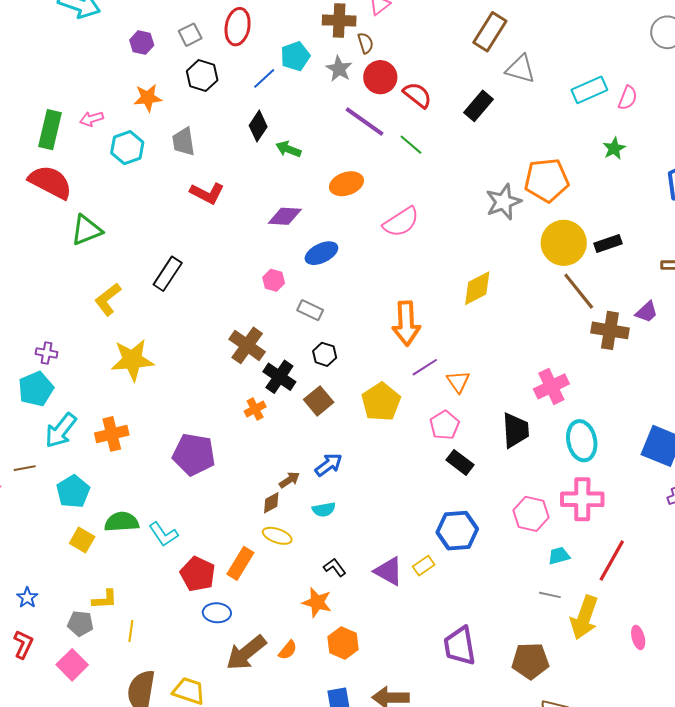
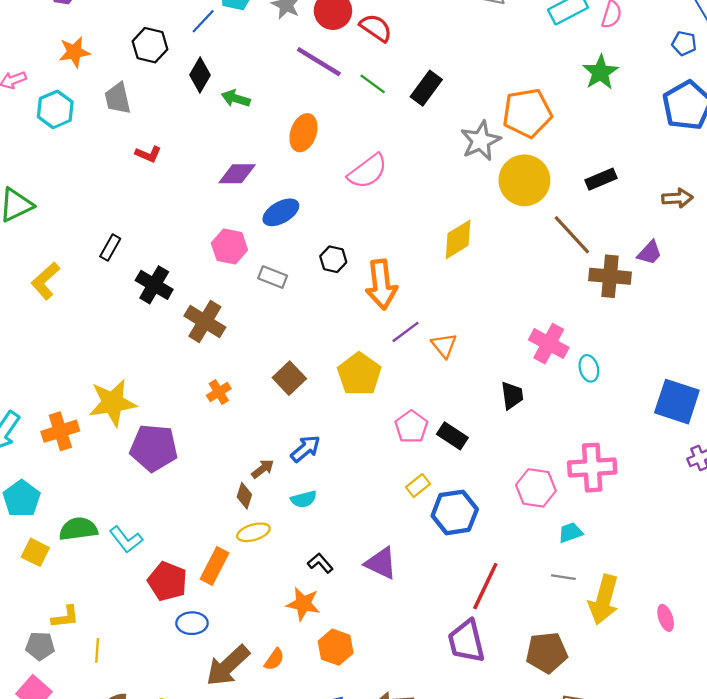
black hexagon: (202, 76) -> (150, 45), moved
black rectangle: (478, 106) -> (426, 88), moved
green star: (614, 148) -> (600, 72), size x1.4
orange ellipse: (346, 184) -> (303, 133), turned -48
red L-shape: (207, 193) -> (148, 154), size x0.7
yellow circle: (564, 243) -> (524, 180), moved
black rectangle: (168, 274) -> (110, 247), size x0.7
pink hexagon: (274, 280) -> (229, 246), size x1.4
black hexagon: (325, 354) -> (333, 259), moved
yellow star: (132, 360) -> (113, 403), moved
black cross: (279, 377) -> (154, 285), moved
pink cross: (551, 386) -> (549, 344), turned -32
pink pentagon: (445, 425) -> (411, 427), moved
black trapezoid: (516, 430) -> (512, 395), size x0.7
cyan ellipse: (582, 441) -> (589, 368), moved, size x0.6
brown diamond: (271, 503) -> (244, 496), turned -40
yellow ellipse: (277, 536) -> (253, 532), turned -32
red line: (612, 561) -> (485, 586), moved
yellow rectangle: (424, 566) -> (418, 486), moved

